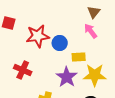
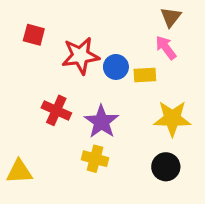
yellow rectangle: (79, 57) -> (145, 75), moved
purple star: (67, 77) -> (101, 122), moved

